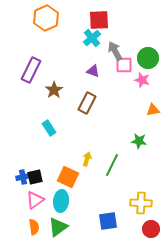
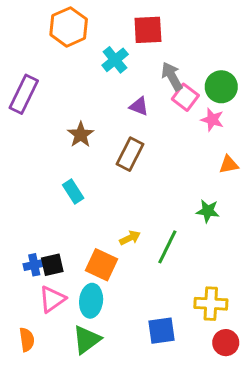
cyan cross: (92, 38) -> (115, 60), moved
pink square: (124, 65) -> (185, 97), turned 36
purple rectangle: (31, 70) -> (24, 94), moved
yellow arrow: (87, 159) -> (130, 238), turned 48
orange semicircle: (34, 227) -> (27, 340), moved

